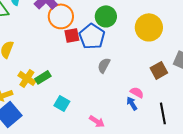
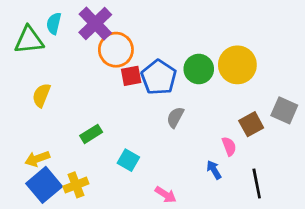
green circle: (106, 16) -> (199, 69), moved
yellow cross: (27, 78) -> (76, 185), moved, turned 36
pink semicircle: (137, 92) -> (229, 146), moved, turned 40
cyan square: (62, 103) -> (128, 160), moved

